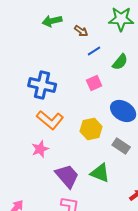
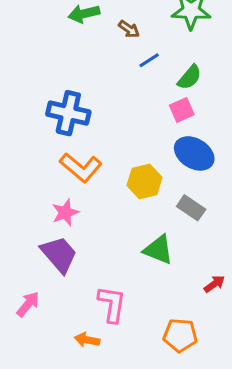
pink square: (94, 83) -> (182, 110), moved
purple trapezoid: (67, 176) -> (59, 254), moved

